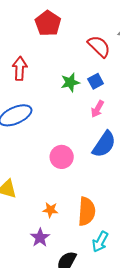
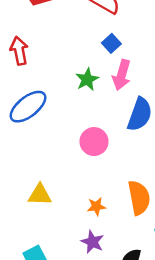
green star: (70, 82) -> (87, 79), moved
pink arrow: (97, 109) -> (122, 75), size x1.4

